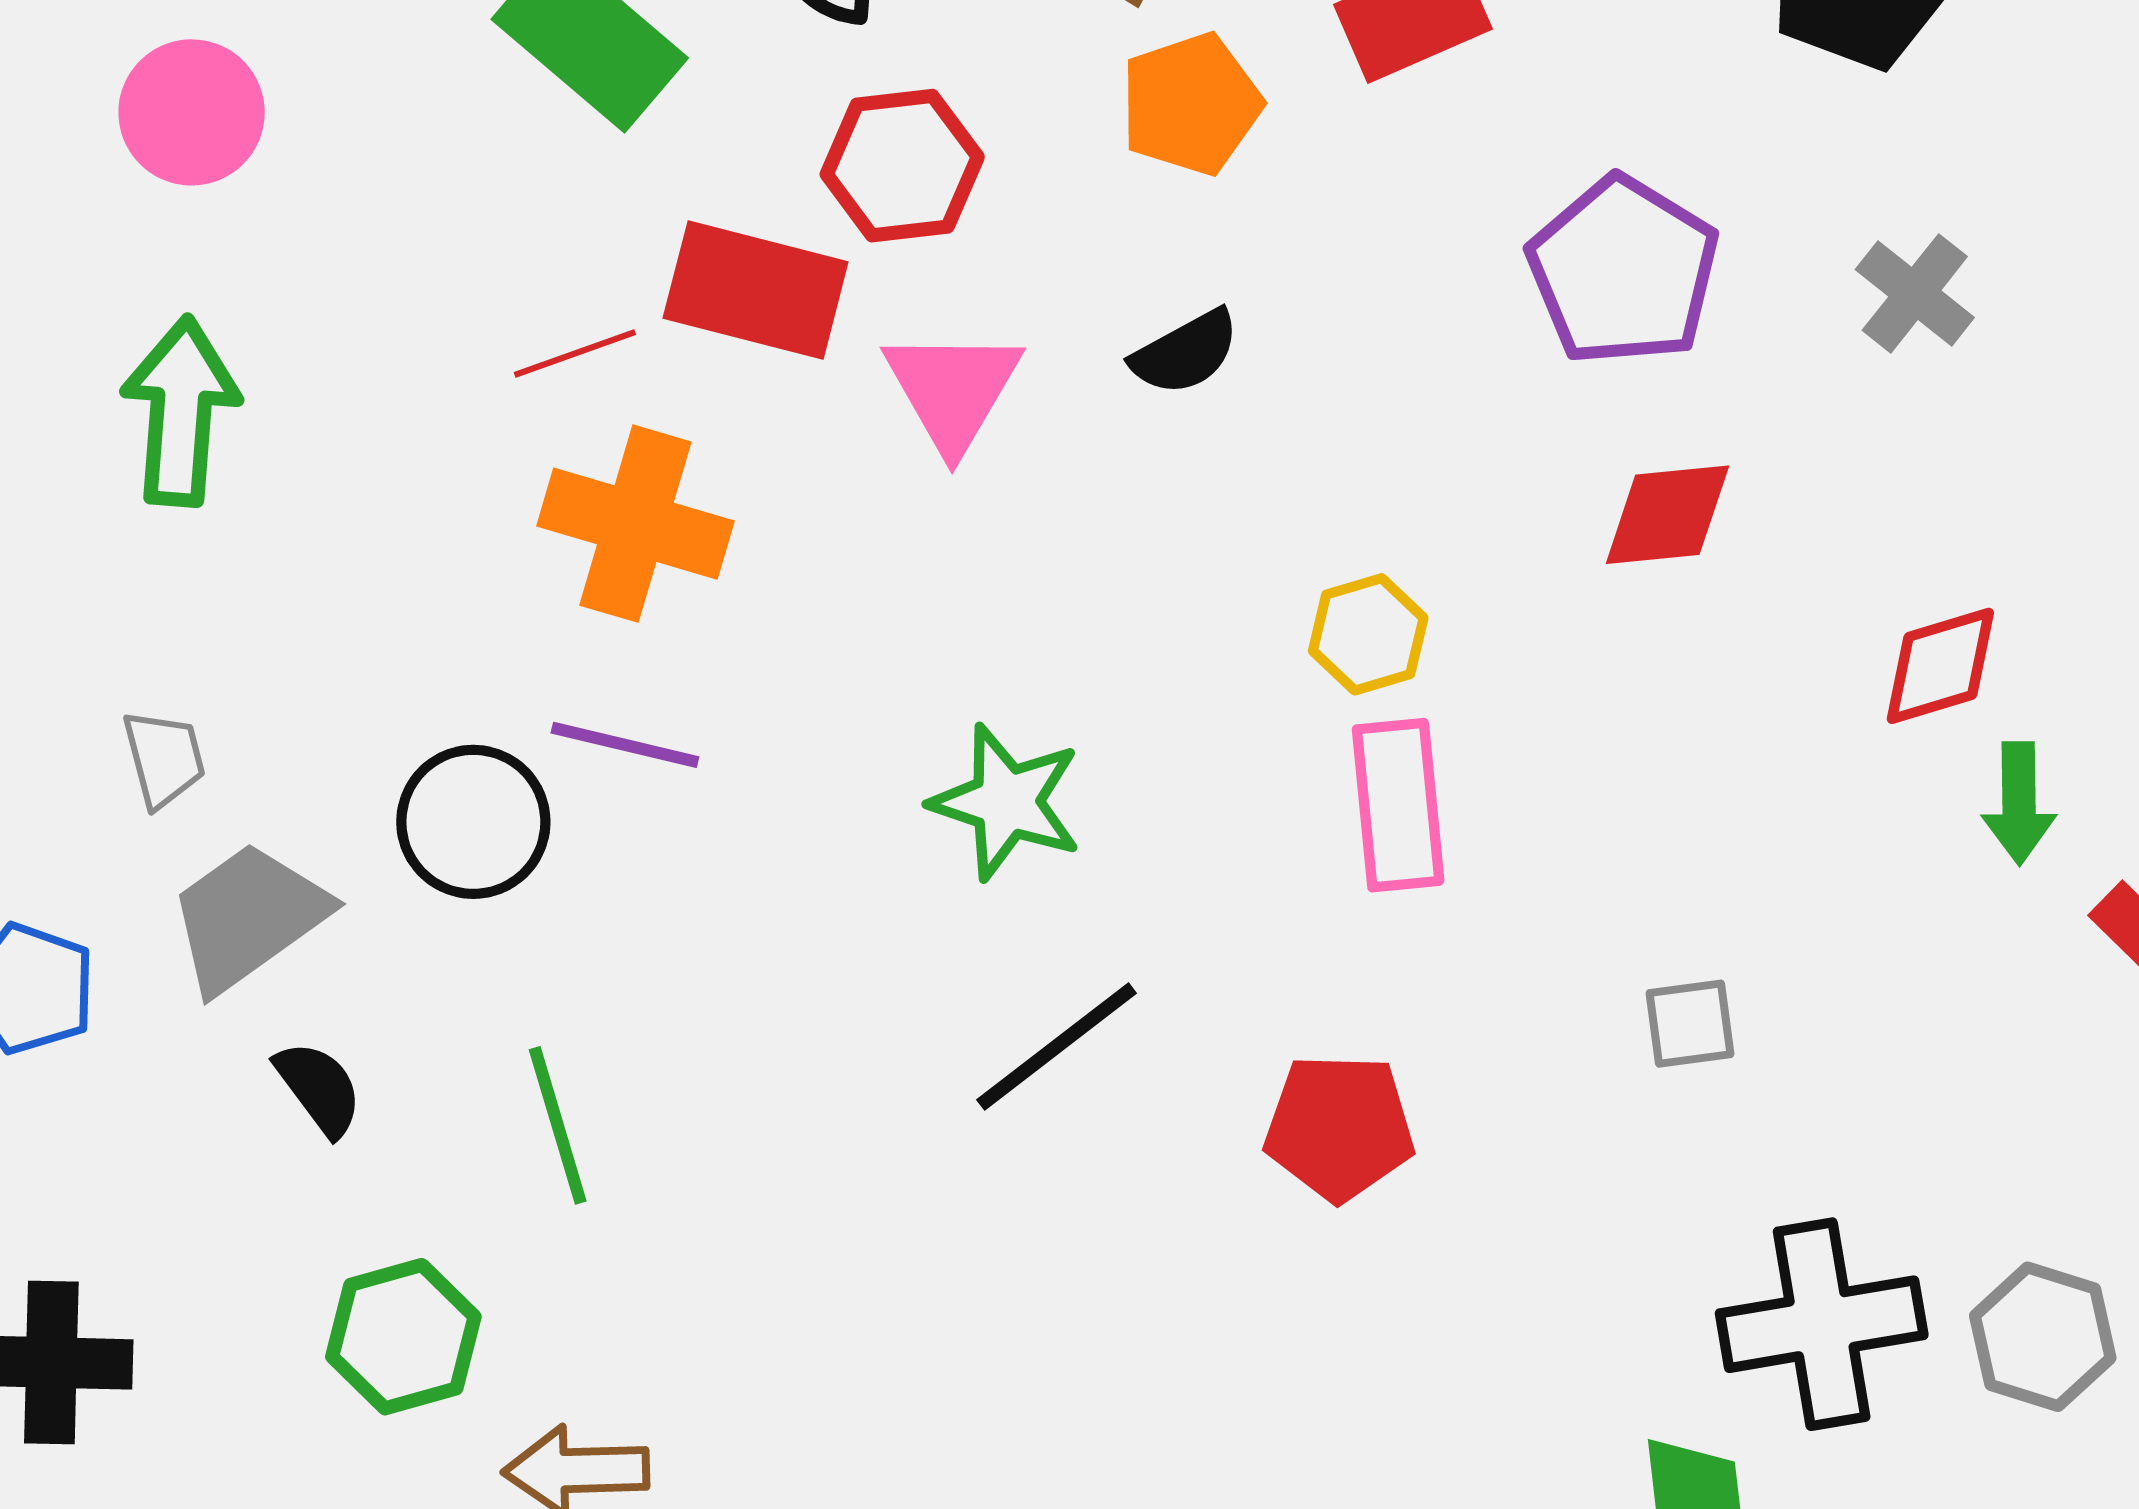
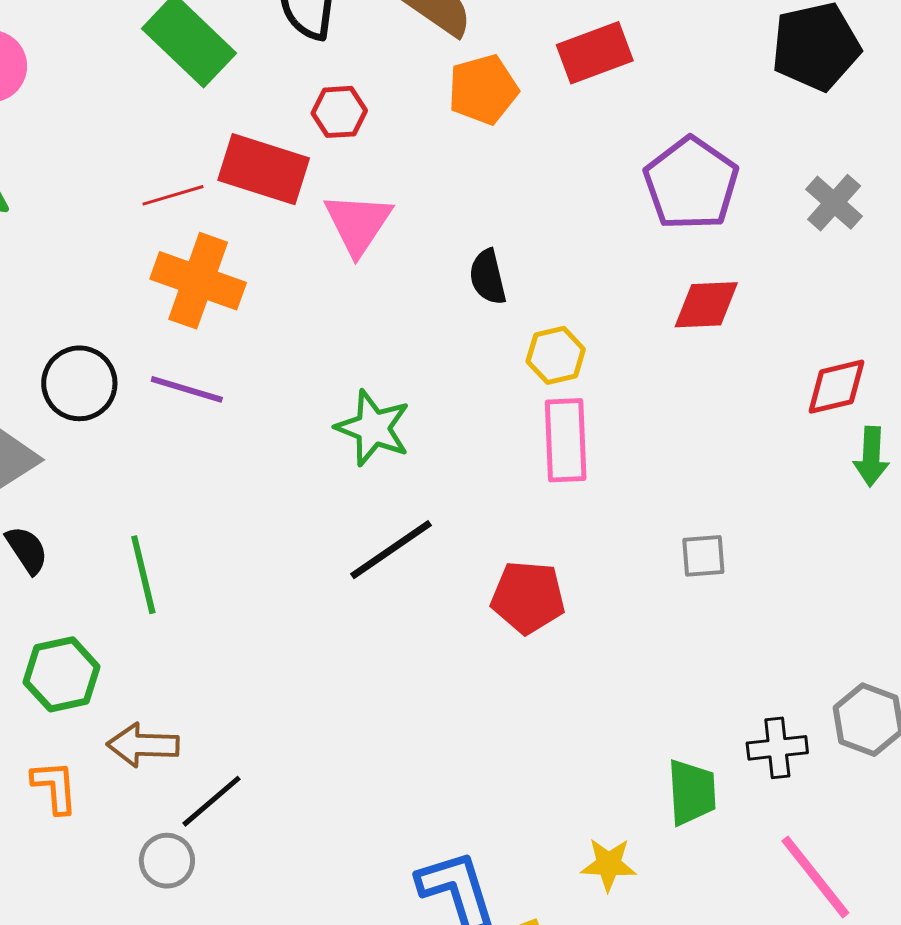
red hexagon: (902, 166) -> (339, 112), size x0.7
black semicircle: (1185, 353) -> (488, 277), moved, turned 102
black circle: (473, 822) -> (79, 383), moved
black cross: (1822, 1324) -> (777, 748), moved, size x0.6

